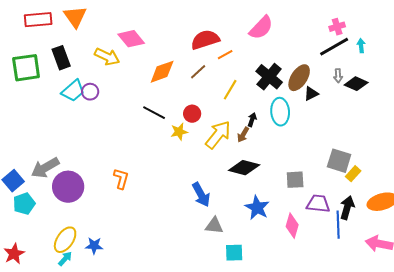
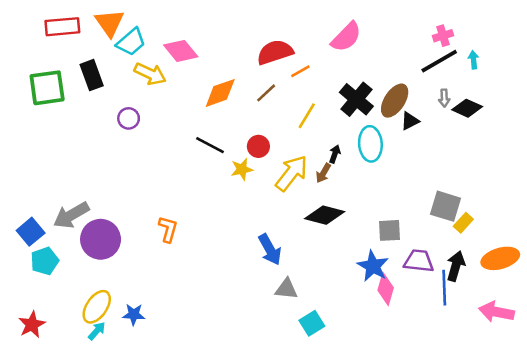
cyan trapezoid: (73, 91) -> (131, 42), moved
blue star: (257, 208) -> (373, 266), moved
cyan square: (234, 253) -> (312, 323), turned -30

